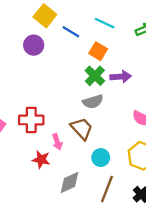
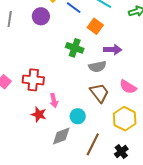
green cross: (95, 76) -> (75, 48), moved, turned -30
gray semicircle: (93, 102) -> (97, 67), moved
brown trapezoid: (82, 129) -> (99, 93), moved
cyan circle: (101, 158) -> (78, 116), moved

